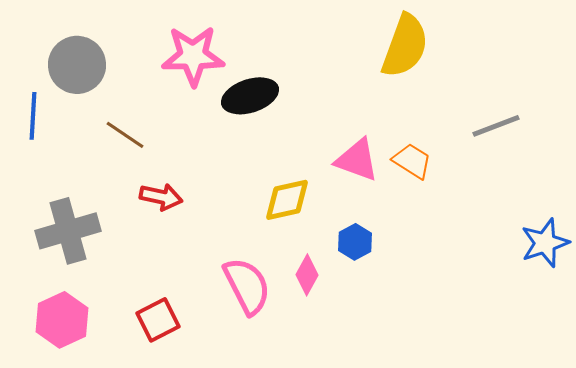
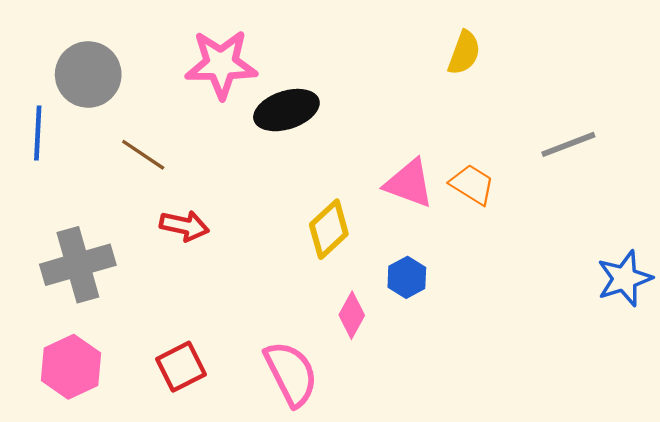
yellow semicircle: (405, 46) -> (464, 53), size x0.6
yellow diamond: (287, 200) -> (329, 229), turned -30
pink semicircle: (247, 286) -> (291, 374), moved

